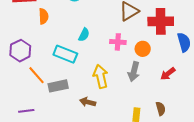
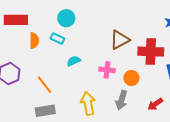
cyan semicircle: (84, 35) -> (74, 61), turned -144
cyan rectangle: (65, 54) -> (57, 39), moved, size x0.6
orange line: (36, 75) -> (45, 85), moved

